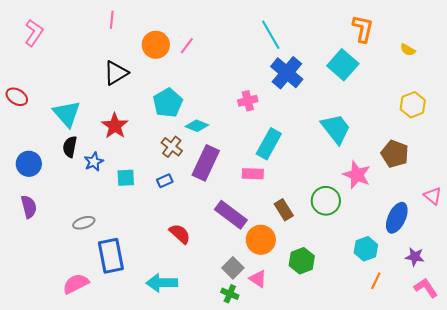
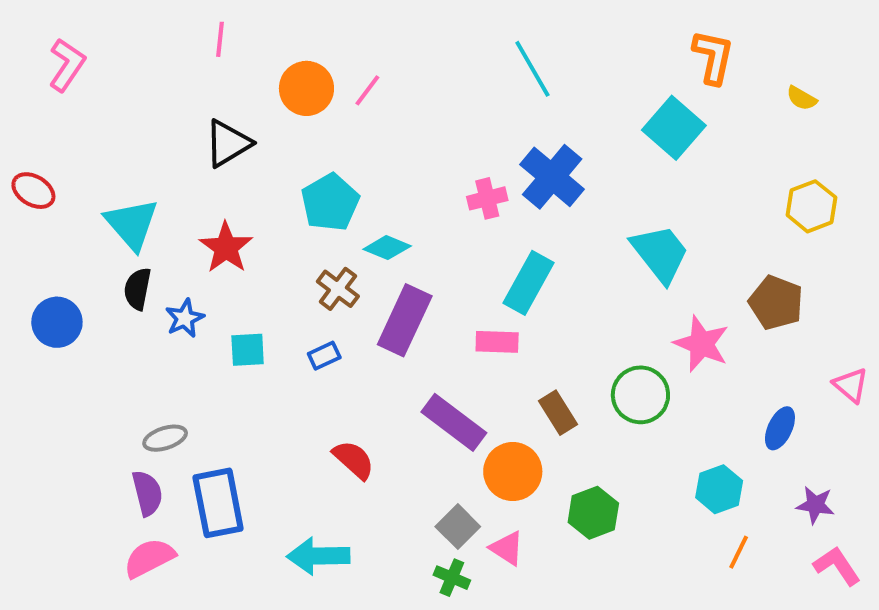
blue cross: (287, 73) -> (552, 177), moved
purple semicircle: (29, 207) -> (147, 493), moved
blue ellipse: (397, 218) -> (780, 428), size x0.7

